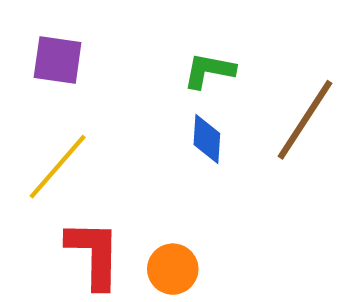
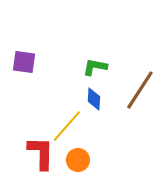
yellow line: (58, 167) -> (67, 126), moved

